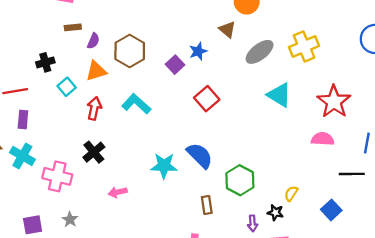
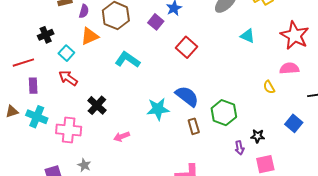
cyan triangle: (279, 95) -> (248, 36), size x0.7
red arrow: (94, 108) -> (68, 78), moved, turned -60
yellow semicircle: (291, 194) -> (269, 87), moved, turned -56
brown rectangle: (207, 205) -> (194, 126), moved
blue square: (331, 210) -> (294, 123), moved

